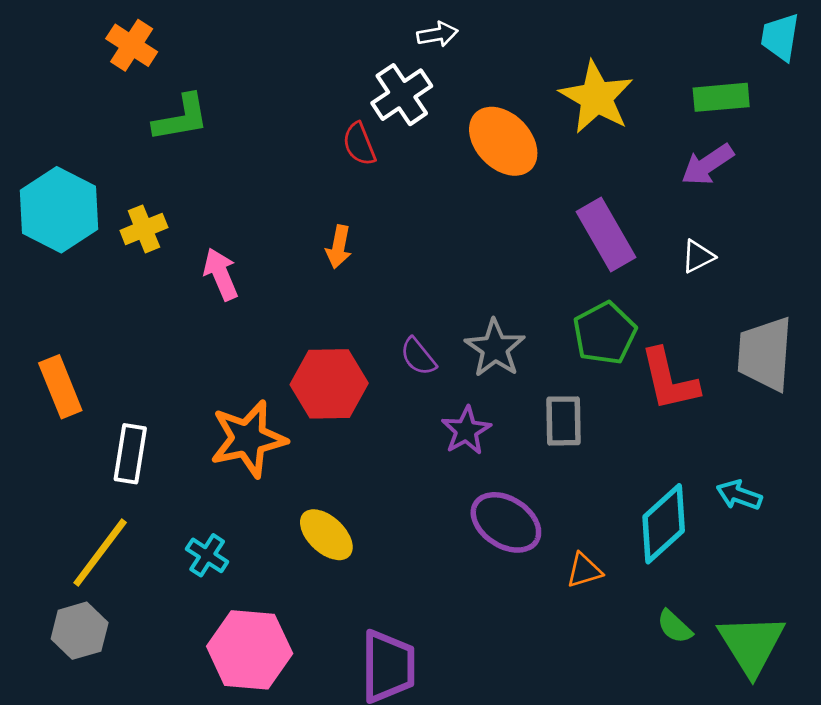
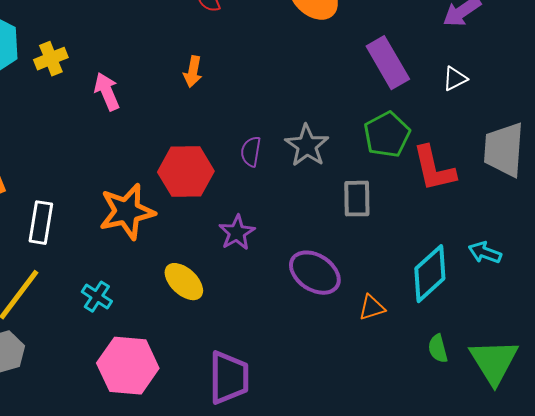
purple semicircle: (418, 356) -> (251, 152), turned 48
purple star: (466, 431) -> (237, 233), moved
green semicircle: (675, 627) -> (438, 349), turned 32

